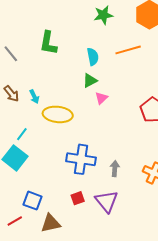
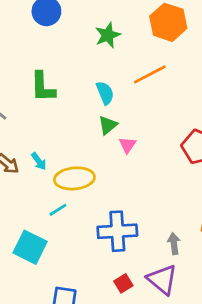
cyan line: (22, 134) -> (58, 210), moved, turned 32
gray arrow: (115, 169) -> (174, 244), moved

